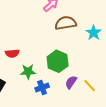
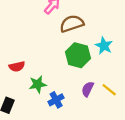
cyan star: (94, 33) -> (104, 46), moved
green hexagon: (58, 61) -> (78, 55), moved

